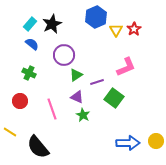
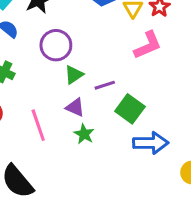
pink L-shape: (126, 67) -> (148, 45), moved
blue arrow: (128, 143) -> (151, 143), moved

